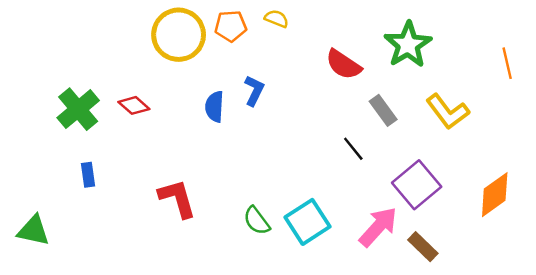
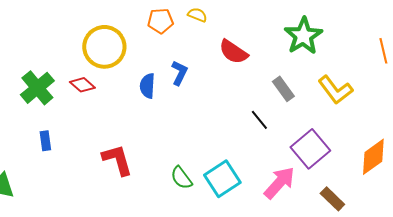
yellow circle: (179, 35) -> (104, 47), moved
red semicircle: (343, 64) -> (233, 52), moved
brown rectangle: (423, 247) -> (332, 199), moved

